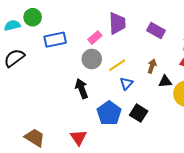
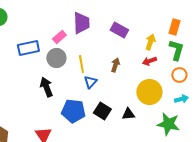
blue rectangle: (55, 40) -> (28, 48), moved
yellow line: (117, 65) -> (81, 64), turned -66
black triangle: (165, 81) -> (128, 114), moved
blue pentagon: (109, 113) -> (73, 111), turned -30

